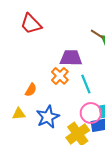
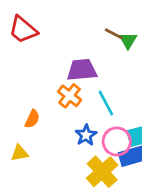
blue star: (48, 117) -> (86, 135), moved, size x0.7

